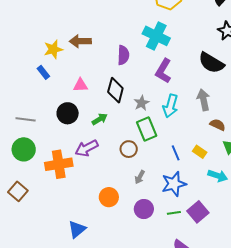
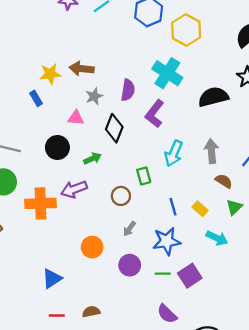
black semicircle: (211, 63) -> (213, 97), moved, turned 128
purple L-shape: (163, 71) -> (155, 114), moved
gray star: (141, 103) -> (94, 96), moved
green rectangle: (147, 129) -> (144, 176), size x0.7

